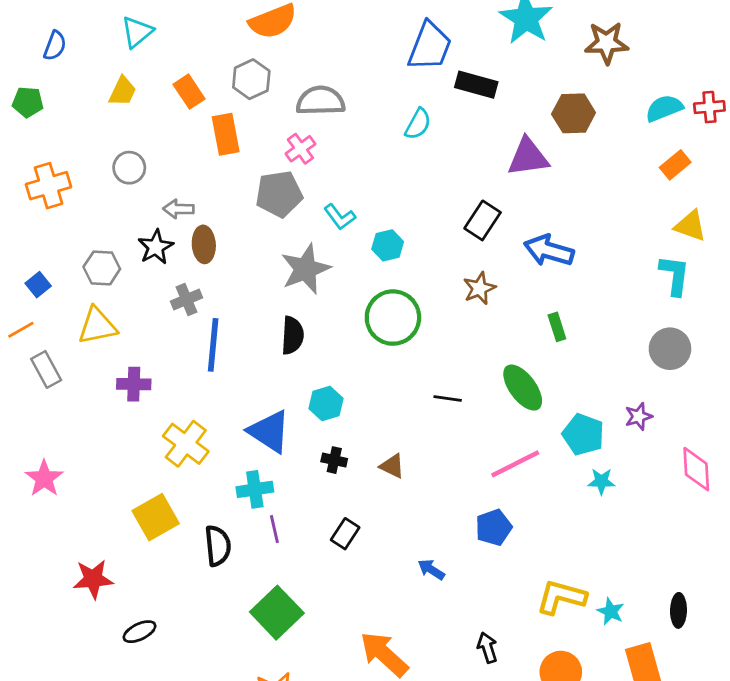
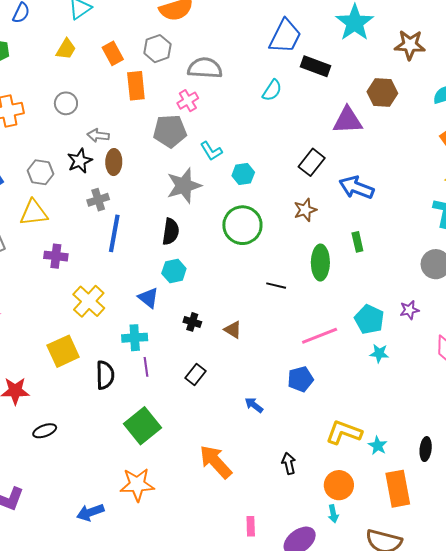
green ellipse: (523, 388) -> (320, 263), moved, turned 32
cyan hexagon: (326, 403) -> (174, 271), moved
blue triangle: (269, 431) -> (148, 298), size x0.7

